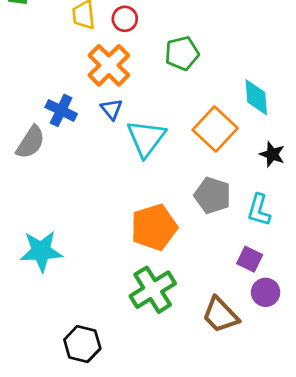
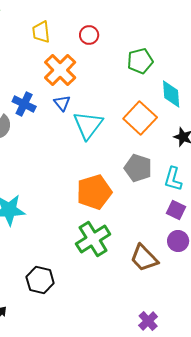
red circle: (125, 19) -> (89, 35), moved
green pentagon: (182, 53) -> (140, 61), moved
purple square: (250, 259) -> (176, 210), moved

